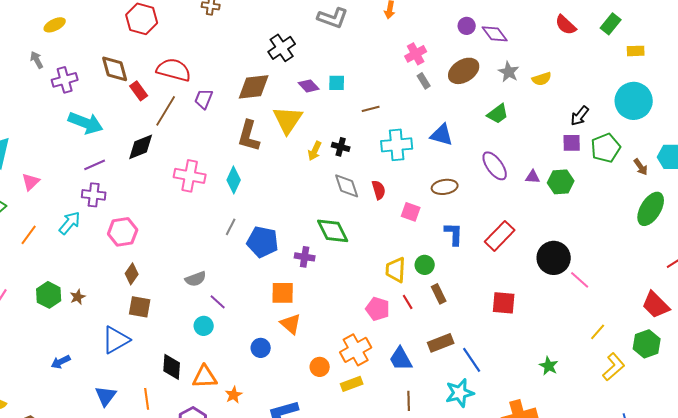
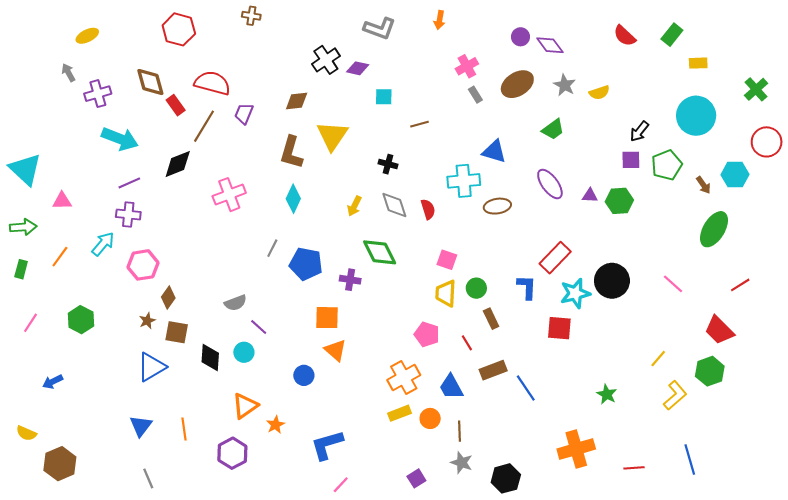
purple diamond: (309, 86) -> (358, 68), moved, turned -35
brown diamond: (254, 87) -> (297, 101), size x0.7
cyan cross: (397, 145) -> (464, 181), moved
yellow arrow: (315, 151) -> (354, 206), moved
pink cross: (190, 176) -> (229, 195), turned -32
cyan diamond: (234, 180) -> (293, 199), moved
pink triangle: (31, 182) -> (62, 201), turned 42
pink square: (411, 212) -> (447, 260), moved
pink hexagon: (123, 232) -> (143, 265), moved
blue L-shape: (454, 234) -> (527, 287), moved
pink line: (580, 280) -> (673, 284), moved
brown star: (78, 297) -> (147, 321), moved
red line: (408, 302) -> (467, 343), moved
blue arrow: (61, 362) -> (53, 382), moved
black diamond: (172, 367) -> (210, 358), moved
orange circle: (320, 367) -> (430, 418), moved
orange triangle: (205, 377) -> (245, 406), turned -32
cyan star: (460, 393) -> (575, 293), moved

